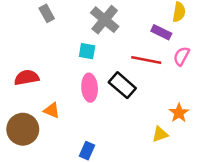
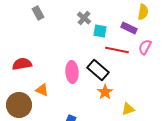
gray cross: (105, 20) -> (84, 18), size x0.6
cyan square: (87, 51) -> (100, 31), moved
orange star: (179, 113) -> (105, 92), moved

